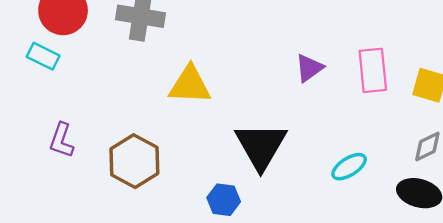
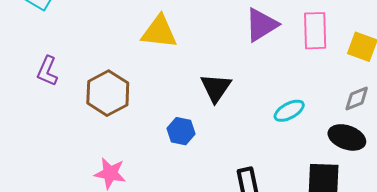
purple triangle: (309, 68) -> (261, 25), size x1.4
black triangle: (261, 146) -> (216, 88), size x0.7

